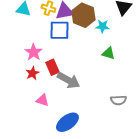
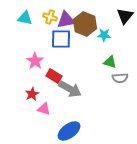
red rectangle: (52, 67) -> (54, 76), turned -35
red star: (32, 73) -> (32, 94), moved
gray semicircle: (118, 100) -> (120, 78), moved

